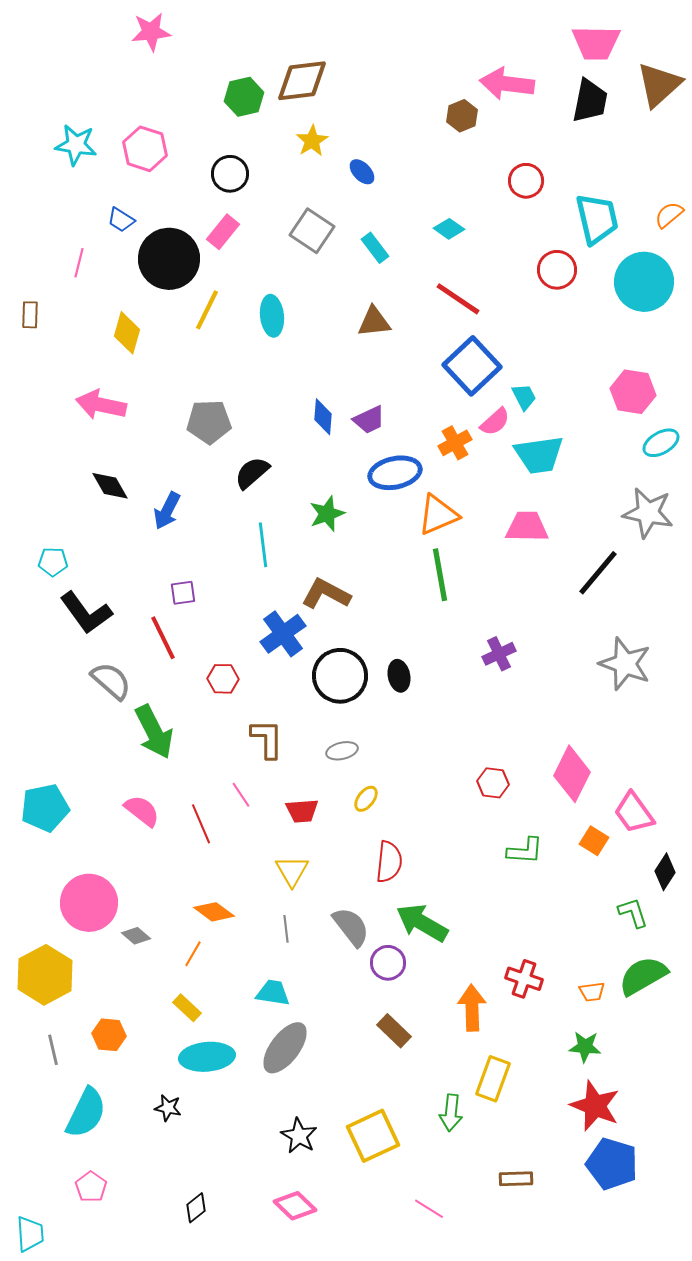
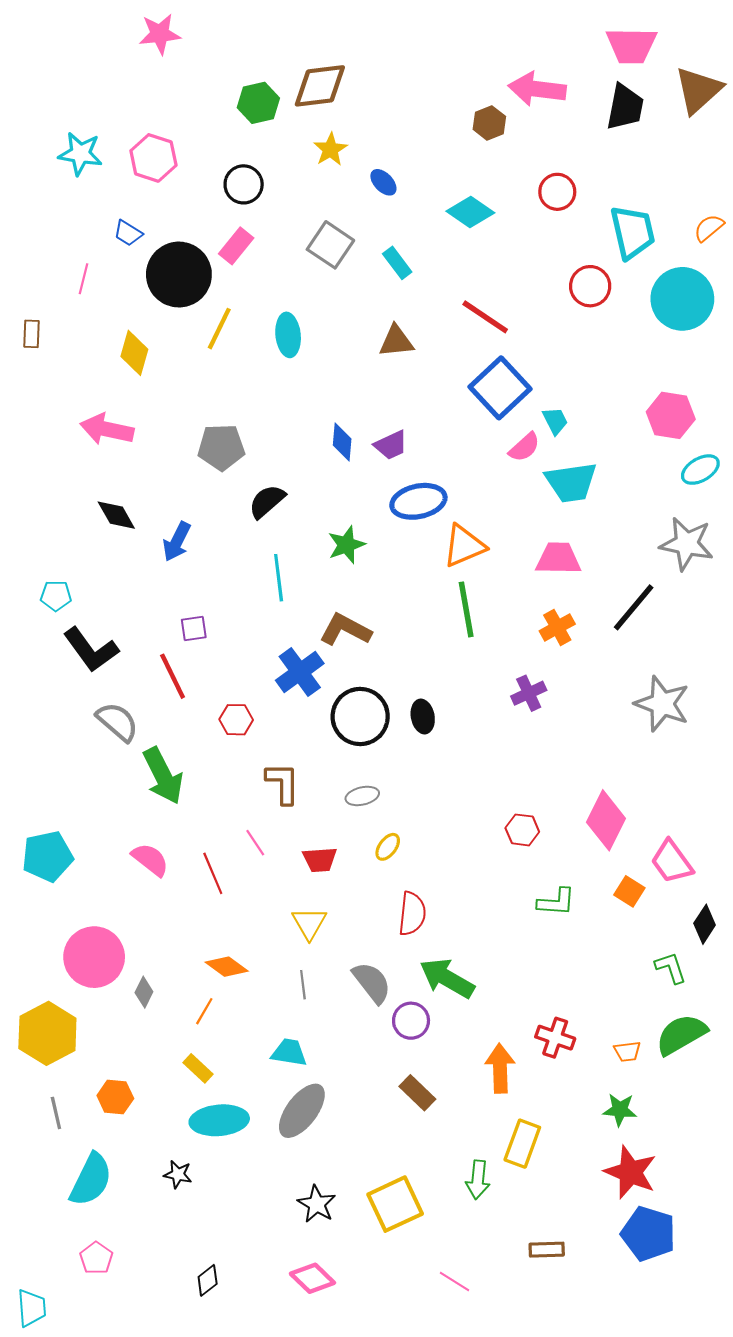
cyan diamond: (449, 229) -> (470, 212), moved, size x1.4
orange cross: (455, 443) -> (557, 627), moved
gray diamond: (136, 936) -> (144, 992), turned 76

